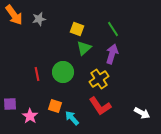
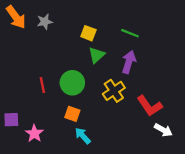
green line: (113, 29) -> (130, 33), turned -35
orange square: (55, 106) -> (72, 114), moved
red L-shape: (100, 106) -> (150, 106), moved

